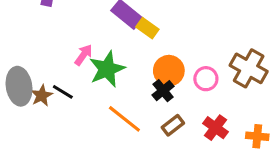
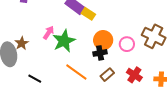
black cross: (163, 91) -> (100, 53), turned 32
black line: (63, 92) -> (35, 79), moved
brown star: (42, 96) -> (22, 43), moved

